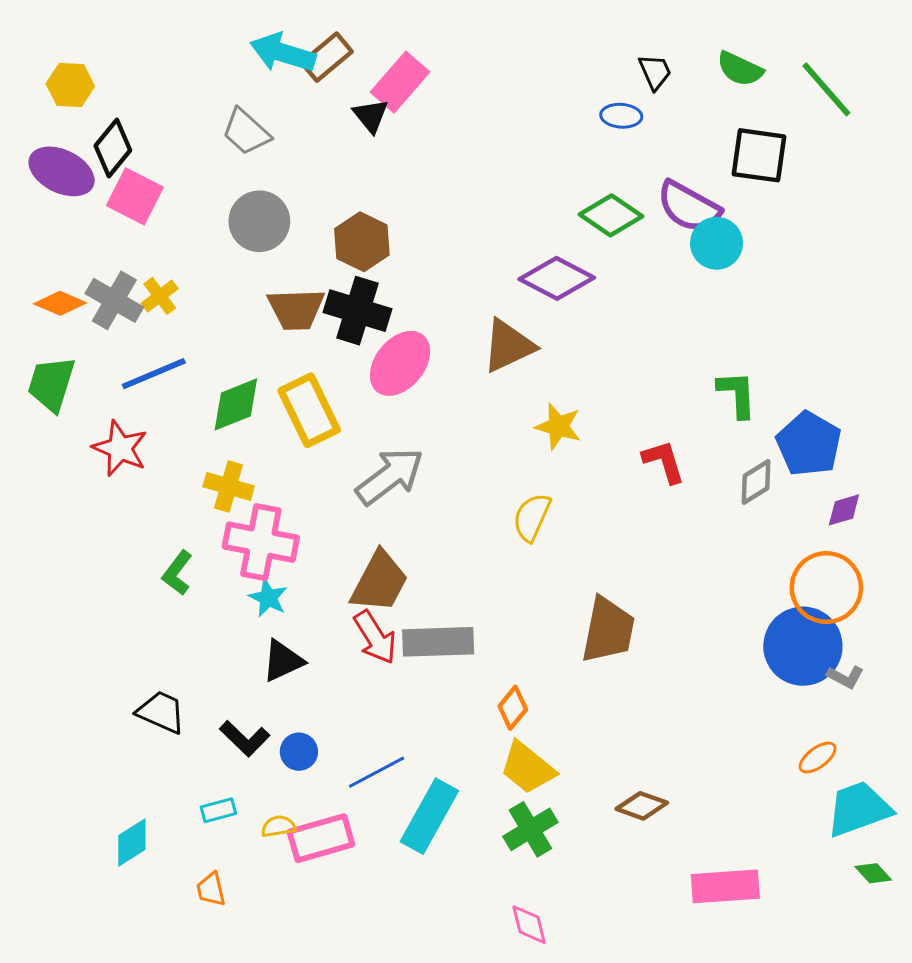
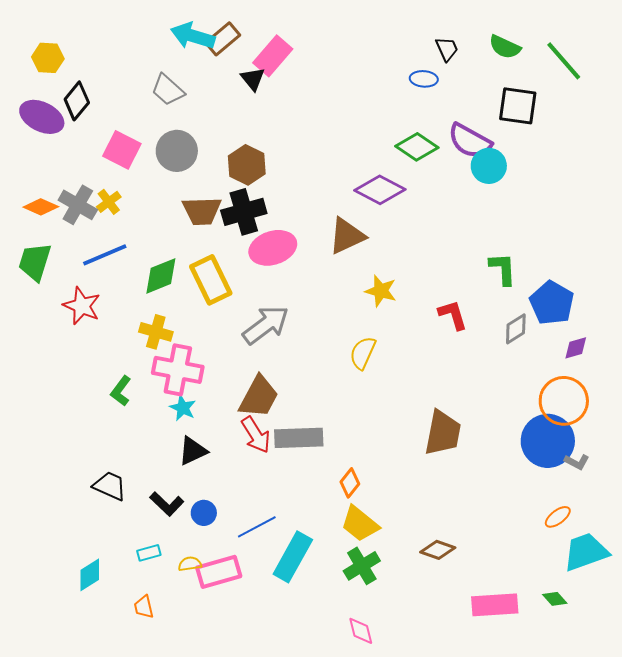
pink square: (135, 196) -> (122, 150), moved
black cross: (358, 311) -> (244, 212), turned -33
pink ellipse: (400, 363) -> (273, 248), turned 33
brown trapezoid: (608, 630) -> (443, 433), moved
green diamond: (873, 873) -> (555, 599), moved

